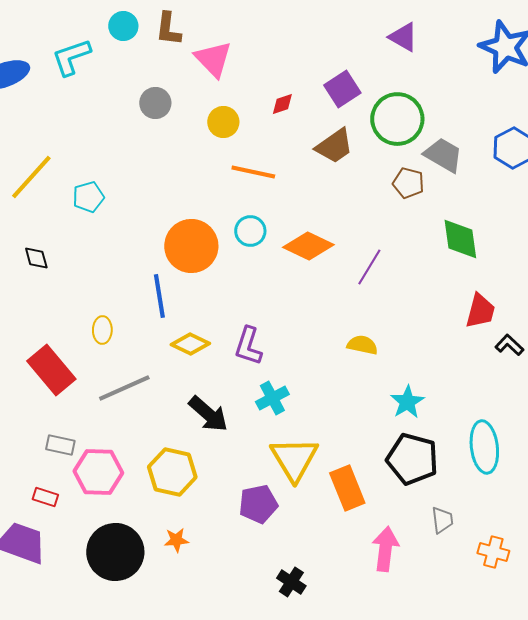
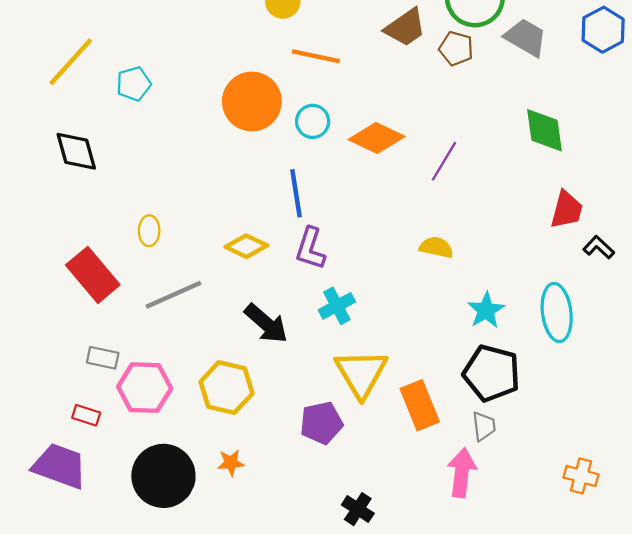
brown pentagon: (408, 183) -> (456, 48), moved
orange circle: (191, 246) -> (252, 102), moved
black diamond: (36, 258) -> (76, 151), size x1.6
blue line: (159, 296) -> (296, 193), moved
cyan ellipse: (484, 447) -> (557, 312), moved
gray trapezoid: (442, 520) -> (484, 426), moved

